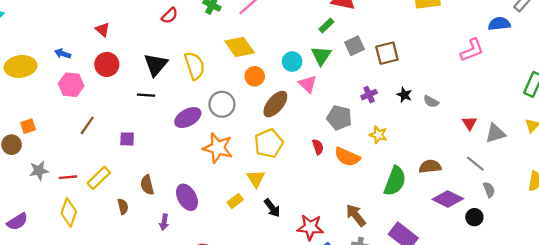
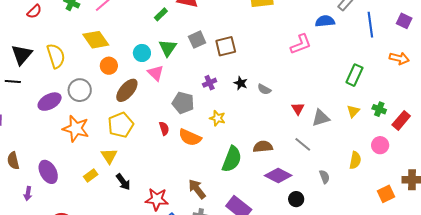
green rectangle: (326, 25) -> (161, 14), moved
gray semicircle: (489, 190) -> (324, 177), moved
black circle: (474, 217) -> (296, 199), moved

